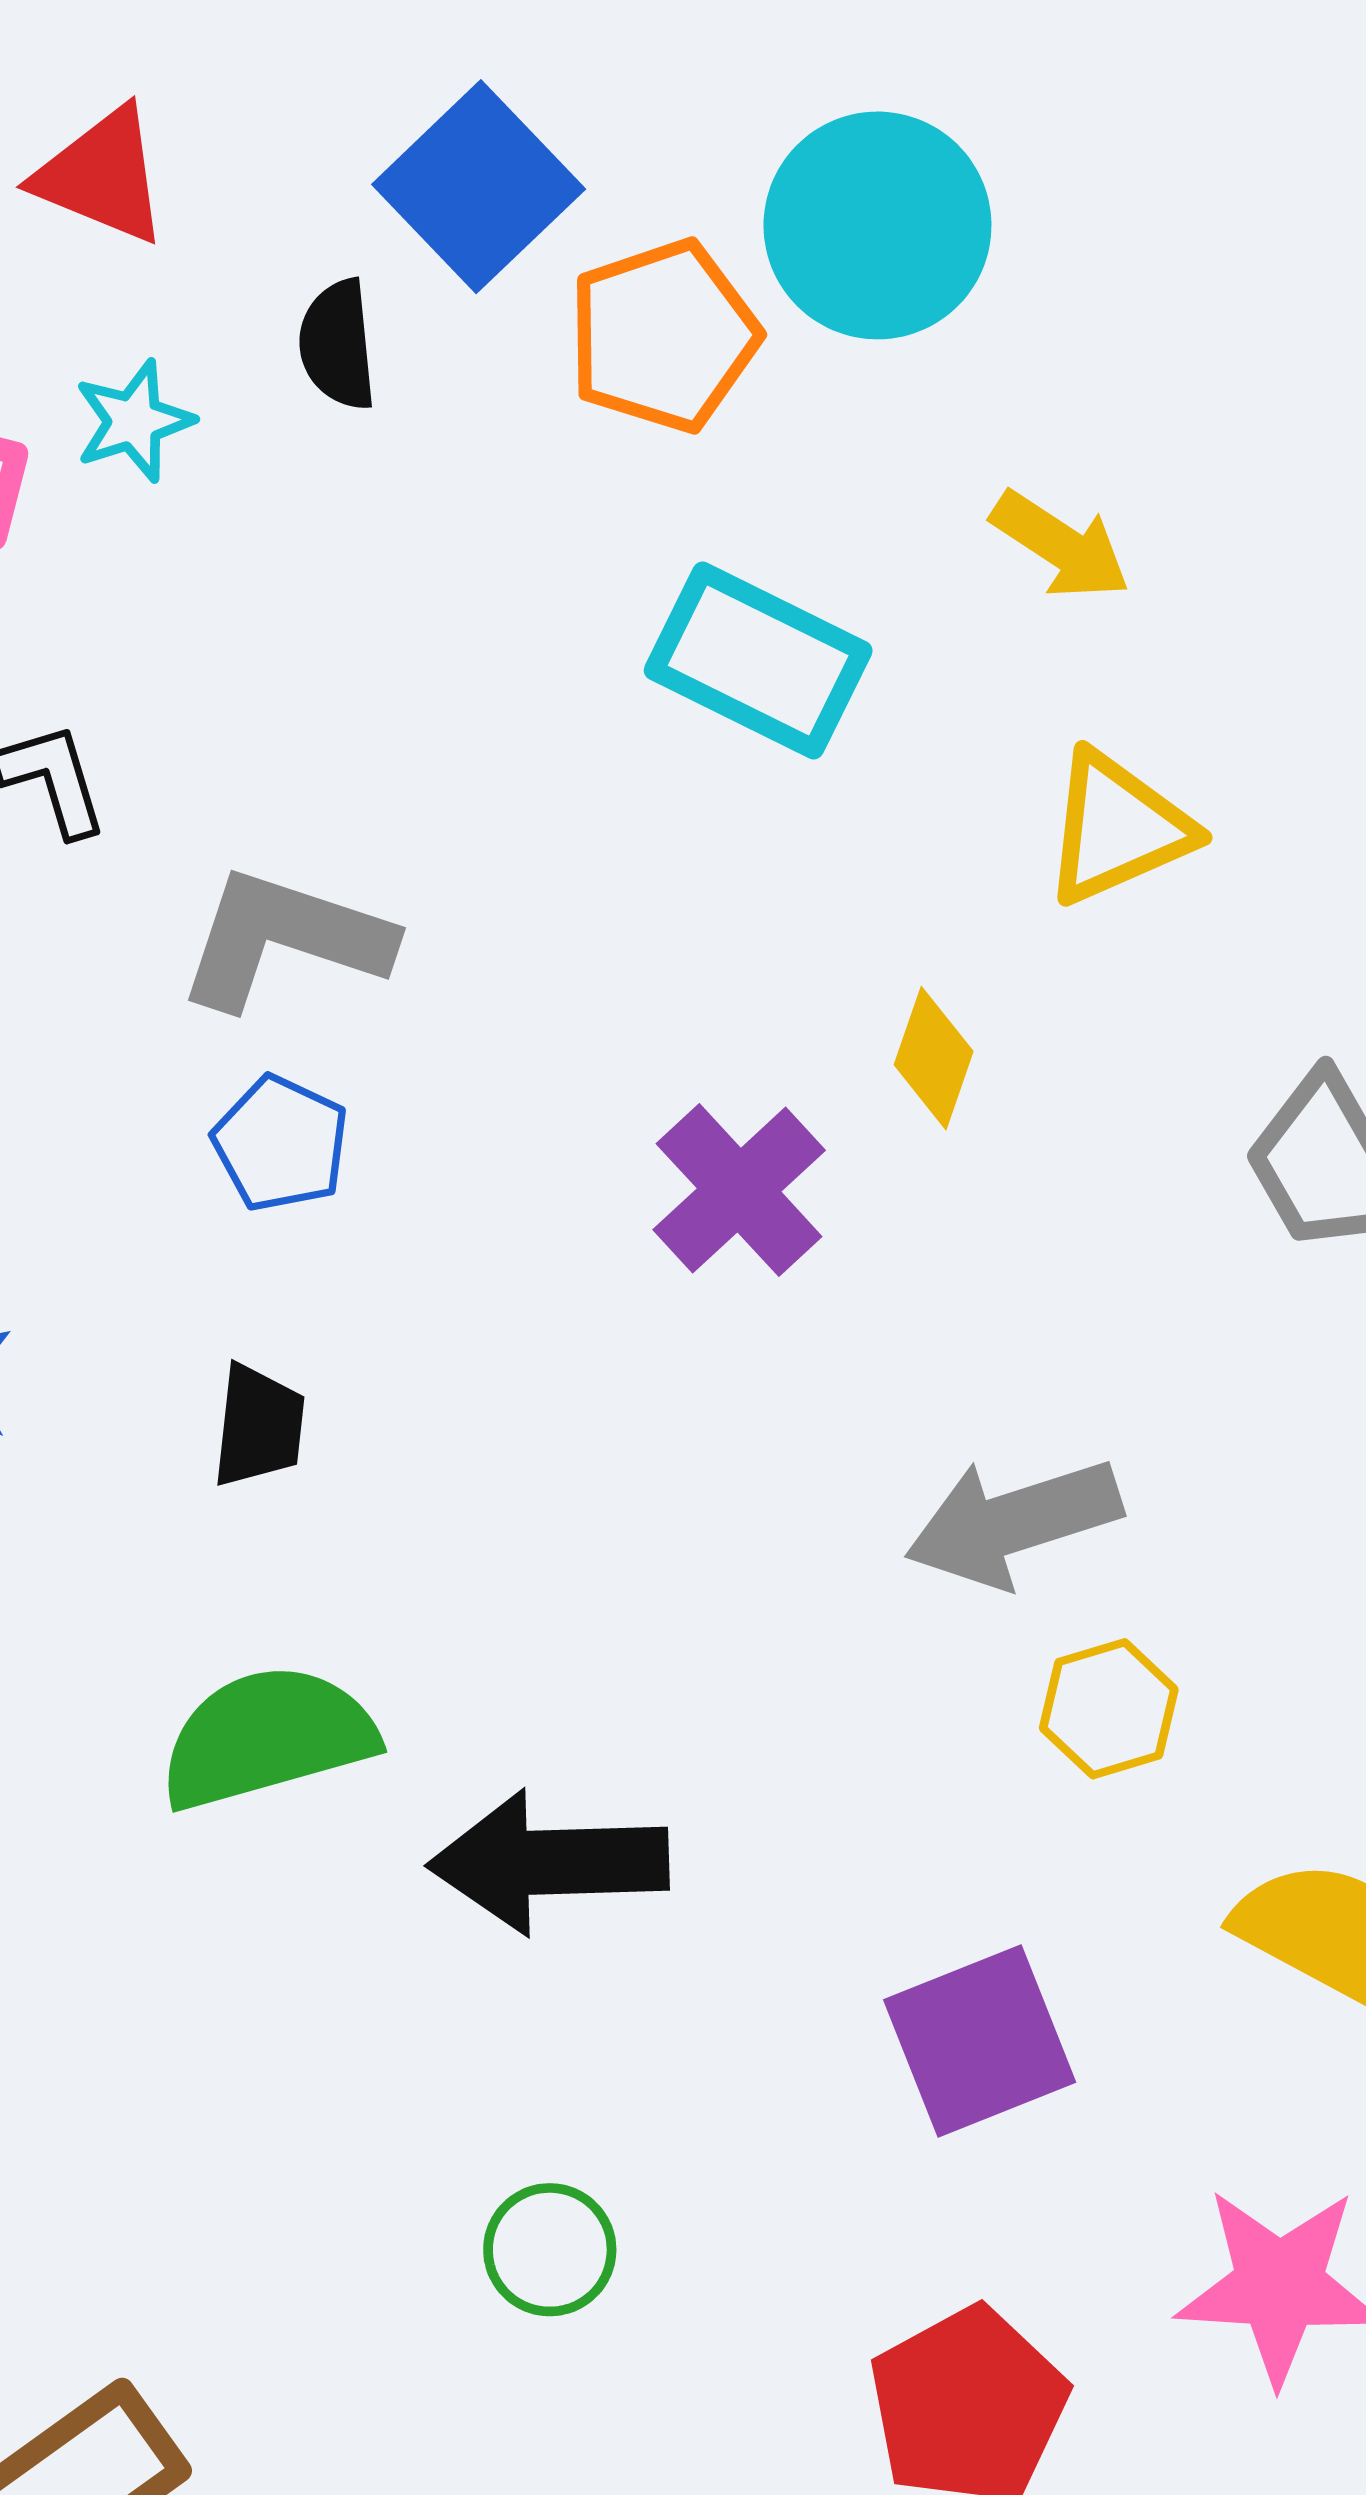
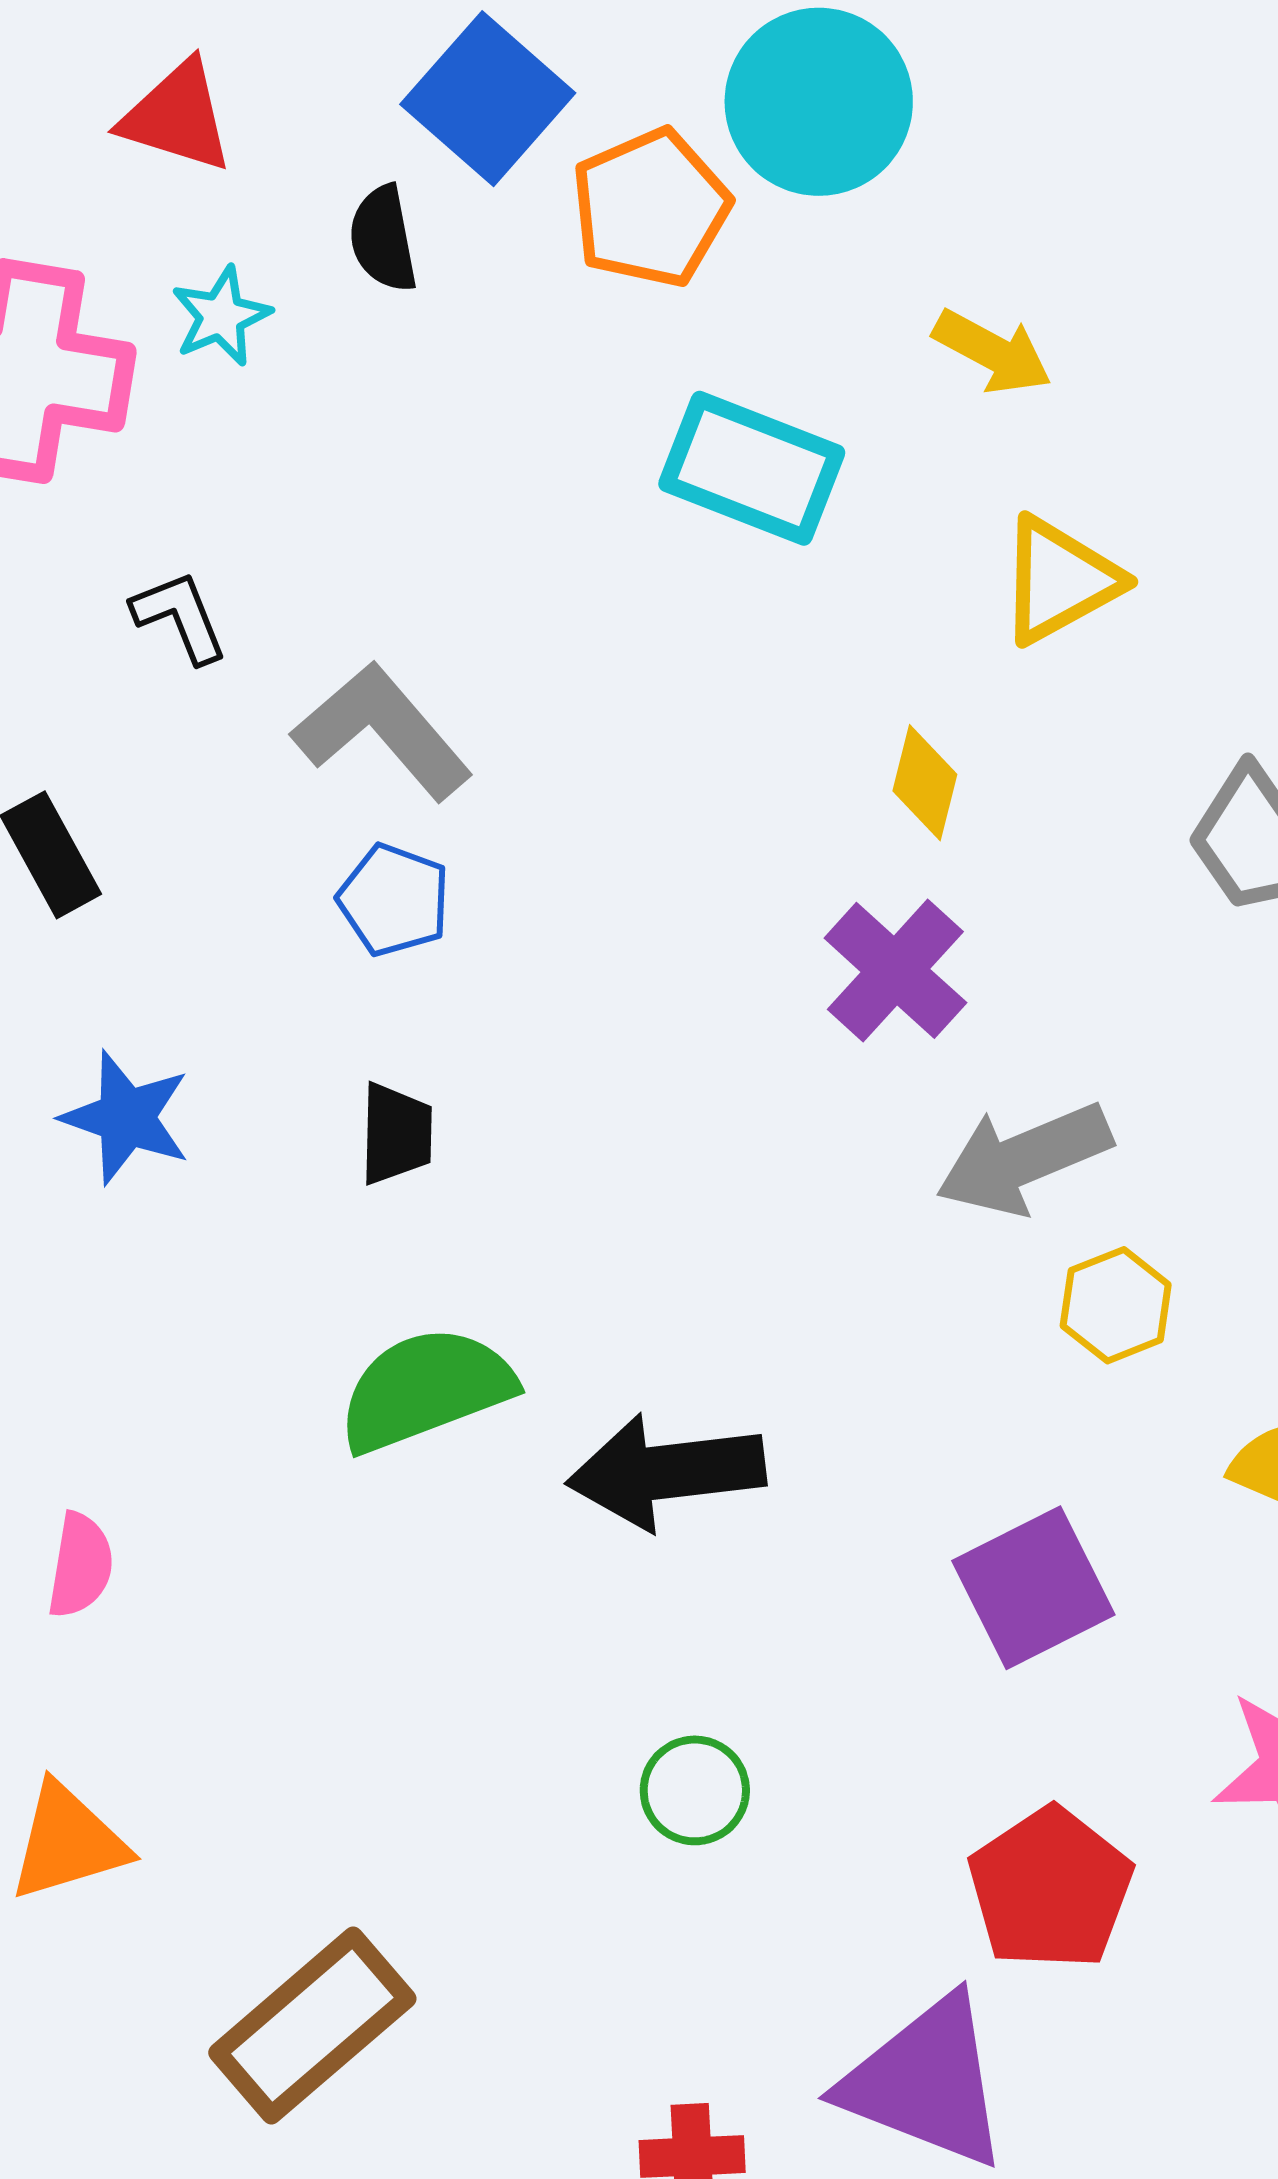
gray L-shape: (284, 939) -> (382, 731), turned 36
purple cross: (739, 1190) -> (895, 970), moved

